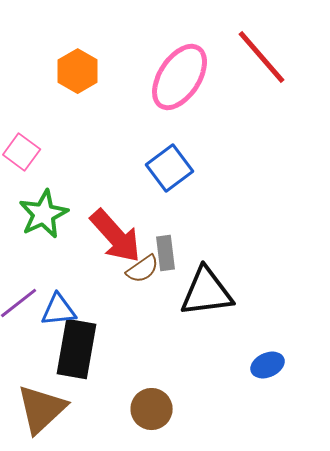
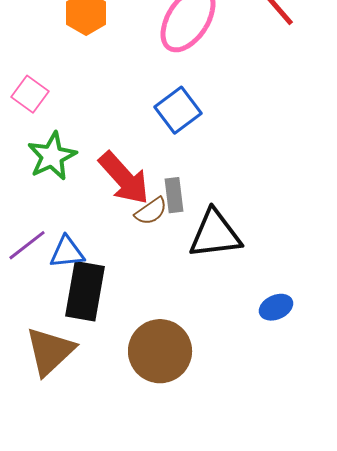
brown circle: (152, 409) -> (160, 351), size x1.5

